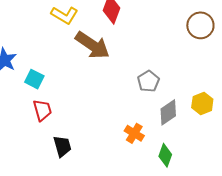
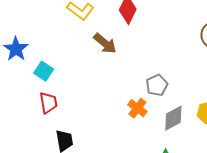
brown arrow: (92, 45) -> (105, 43), size x0.7
orange cross: (134, 133) -> (137, 108), moved

